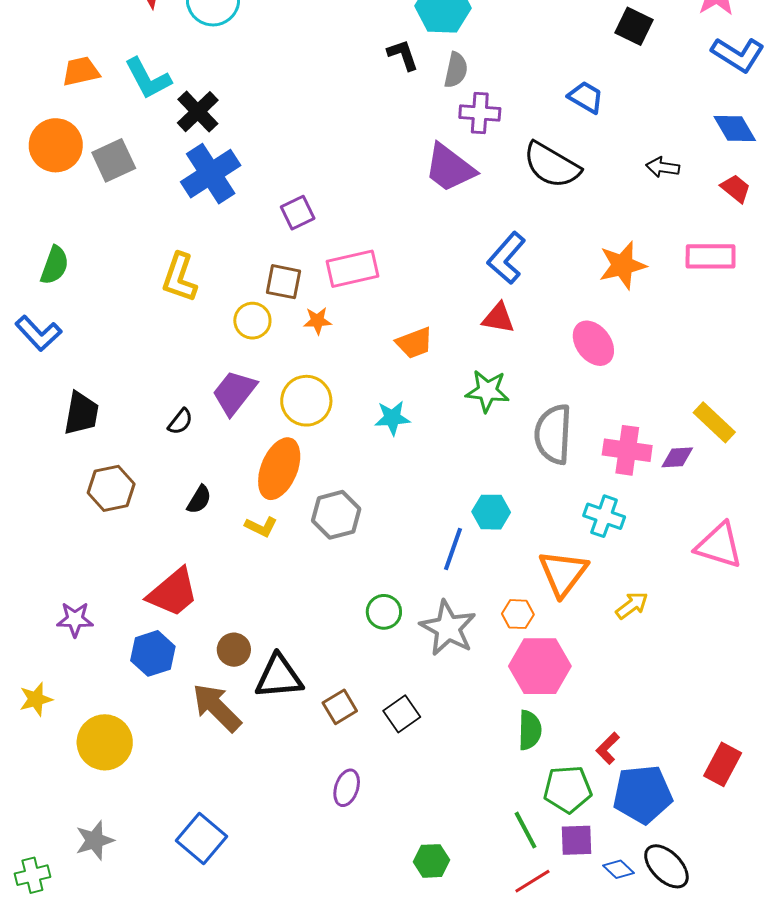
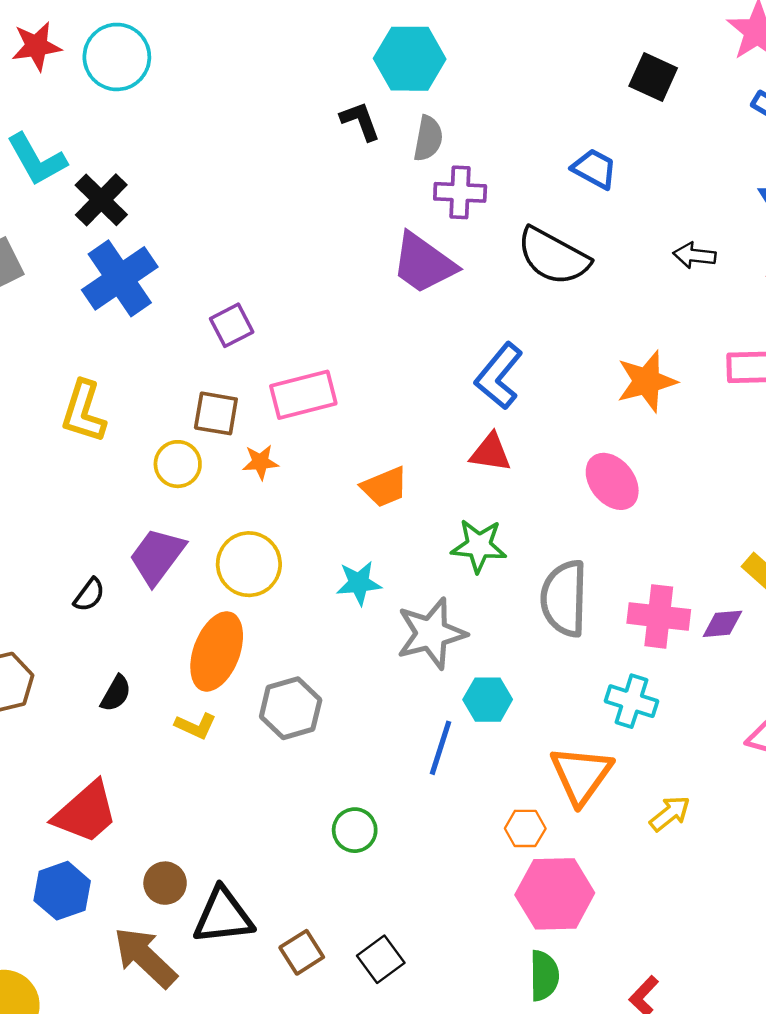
gray star: (448, 628) -> (431, 633), moved, turned 30

